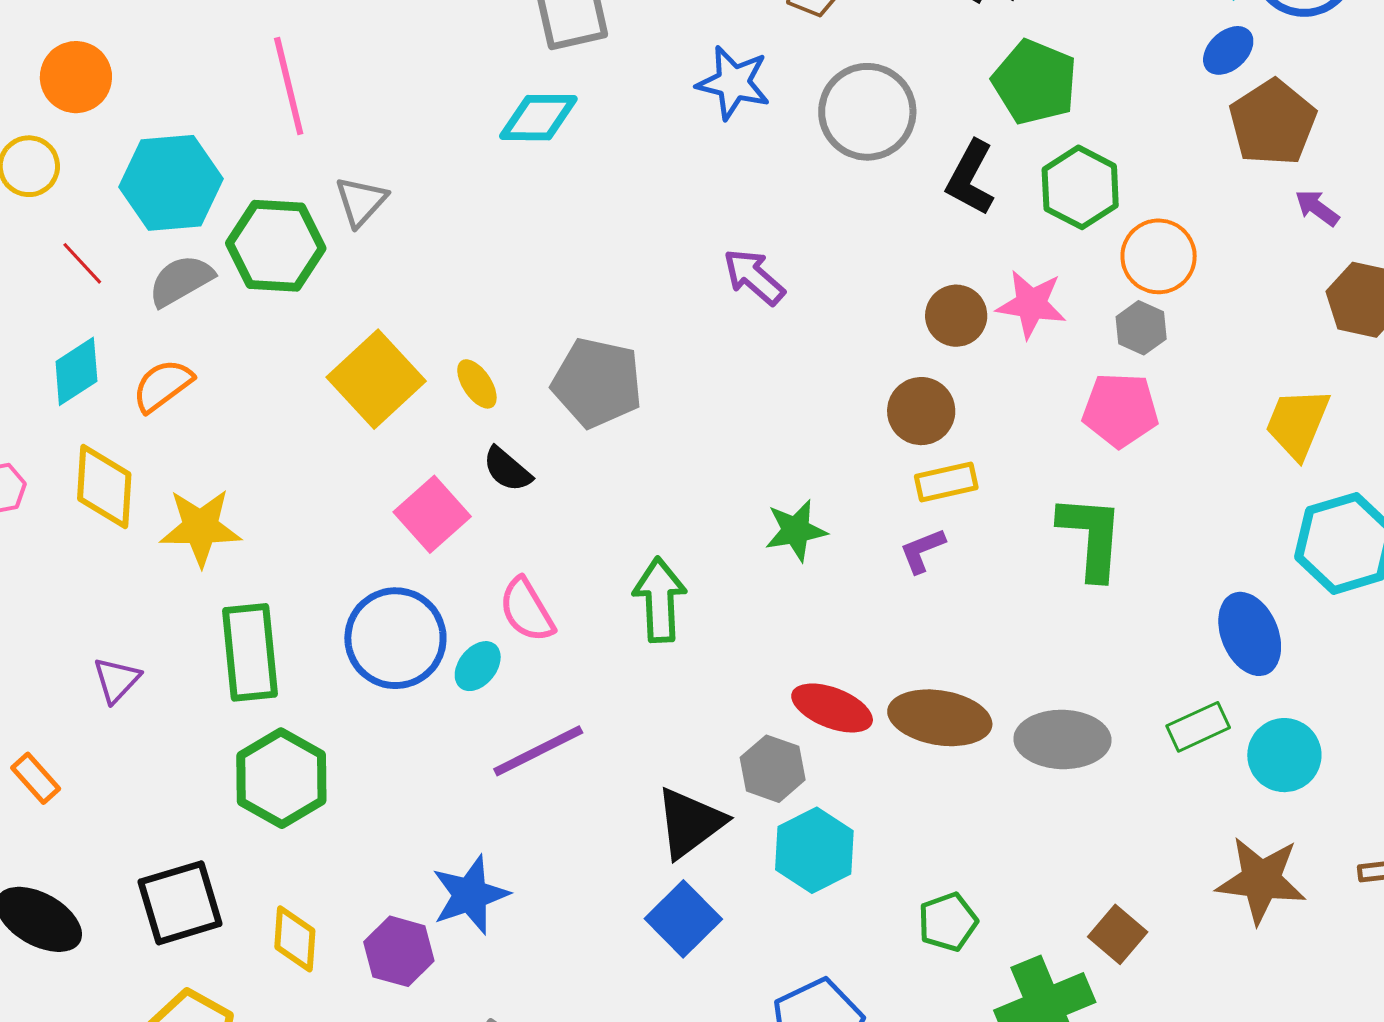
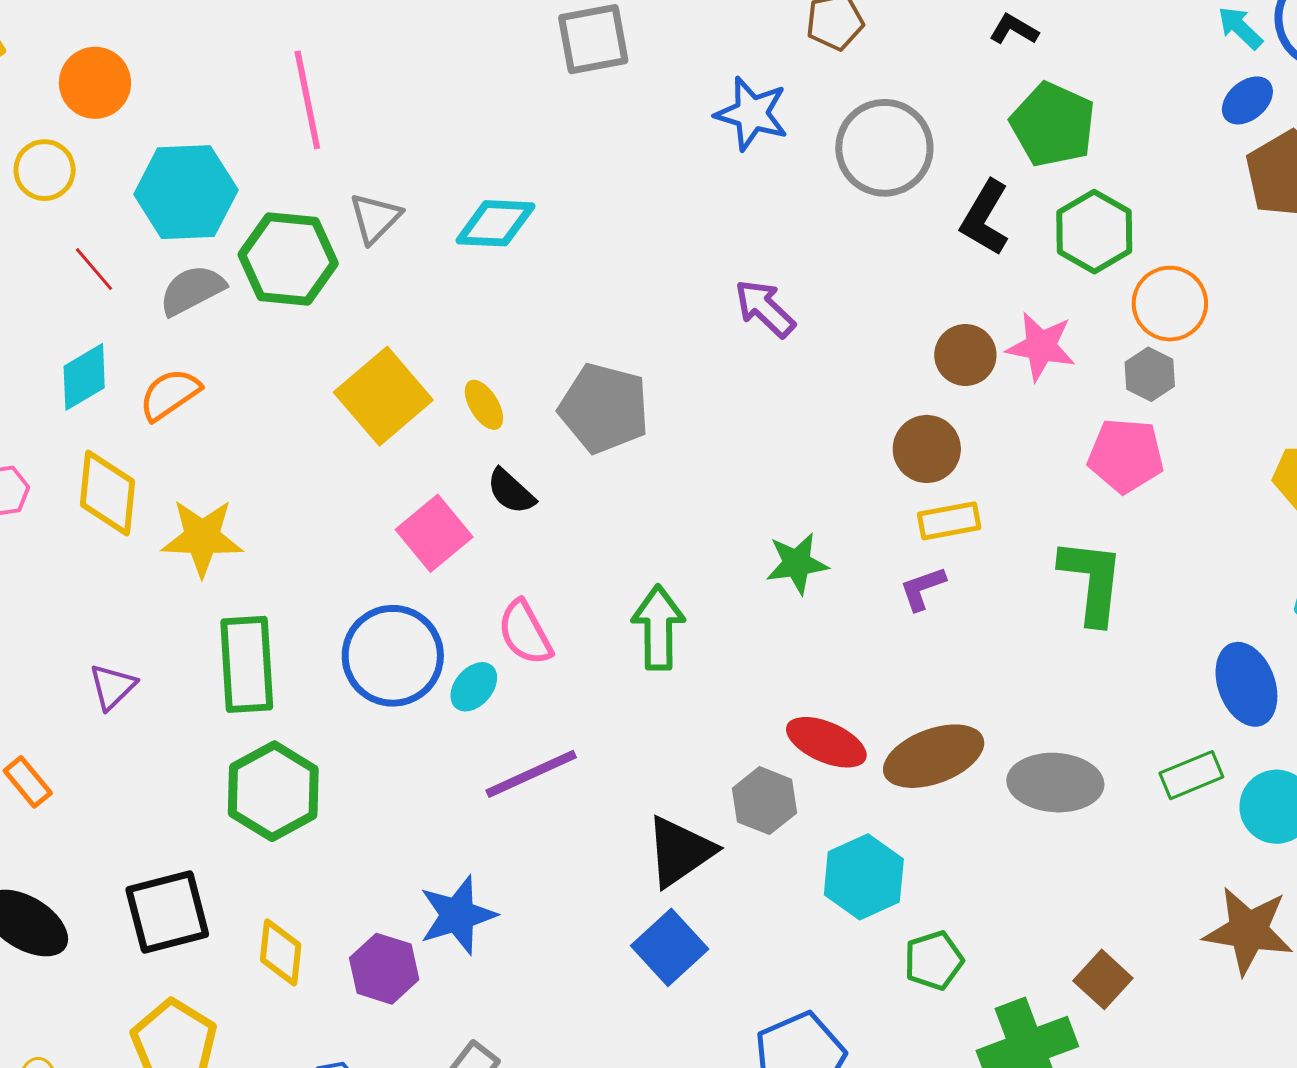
cyan diamond: (538, 118) -> (495, 223), moved
brown ellipse: (940, 718) -> (934, 756), turned -32
cyan hexagon: (814, 850) -> (864, 877), moved

